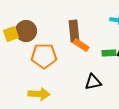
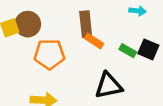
green rectangle: (109, 53) -> (128, 51), turned 32
black triangle: (93, 82) -> (109, 86), size x1.4

